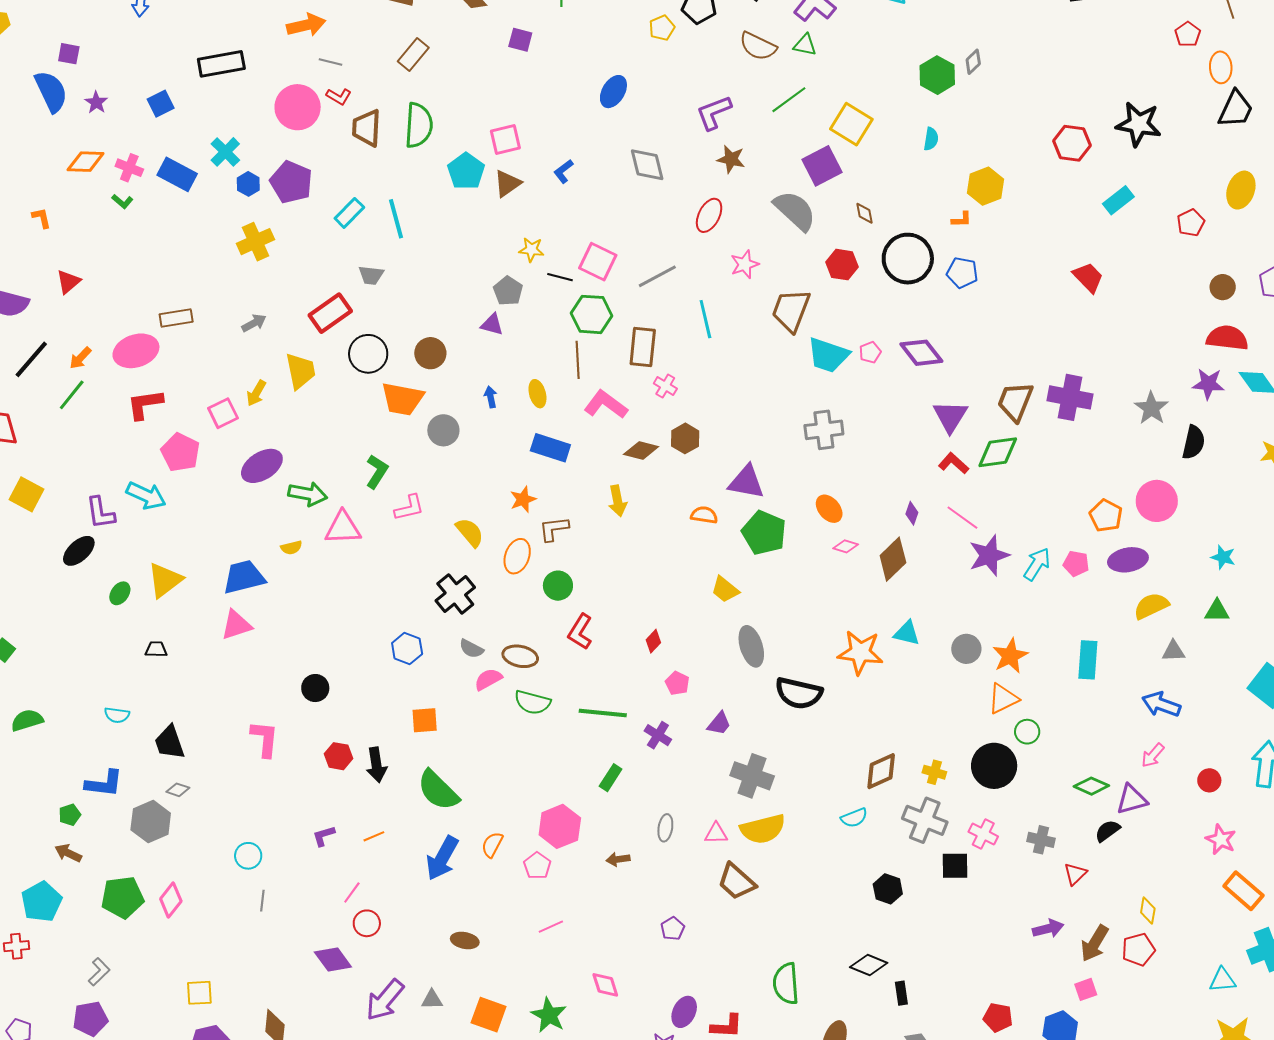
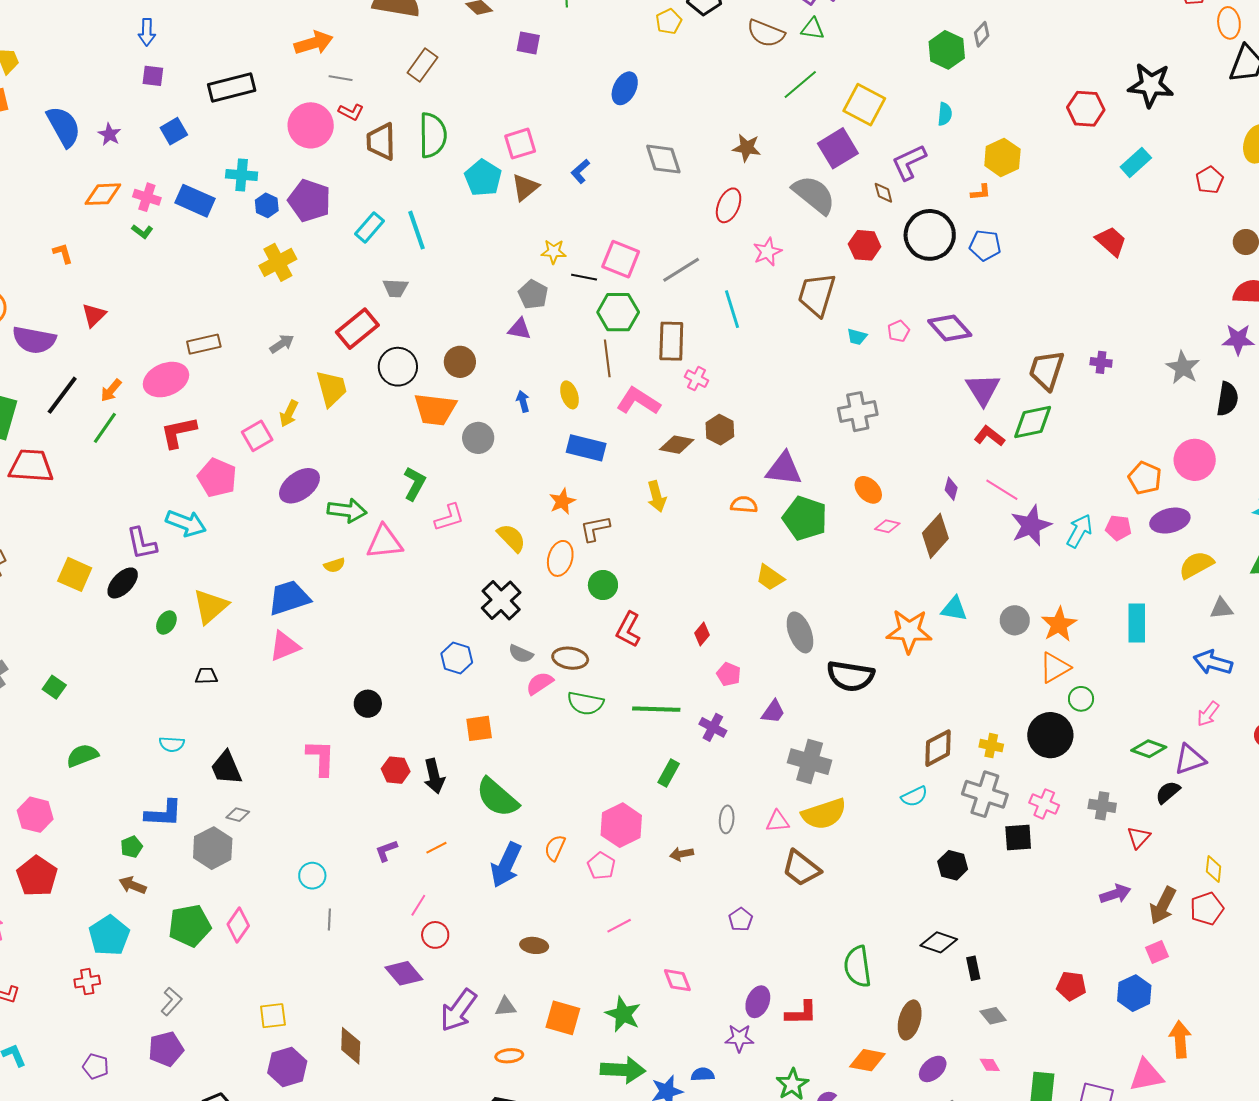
purple square: (69, 54) -> (153, 76), moved
purple L-shape: (714, 113) -> (909, 162), moved
cyan cross: (225, 152) -> (242, 175), turned -36
cyan trapezoid: (828, 355) -> (857, 337), size x0.5
purple cross: (1070, 397) -> (1101, 362), size x0.5
yellow square: (27, 494) -> (75, 574), moved

